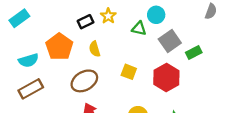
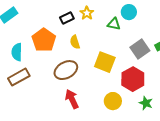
gray square: (170, 41) -> (140, 49), moved
cyan semicircle: (28, 60) -> (17, 52), turned 108
yellow square: (129, 72) -> (105, 62), size x1.5
red hexagon: (166, 78) -> (133, 79), moved

